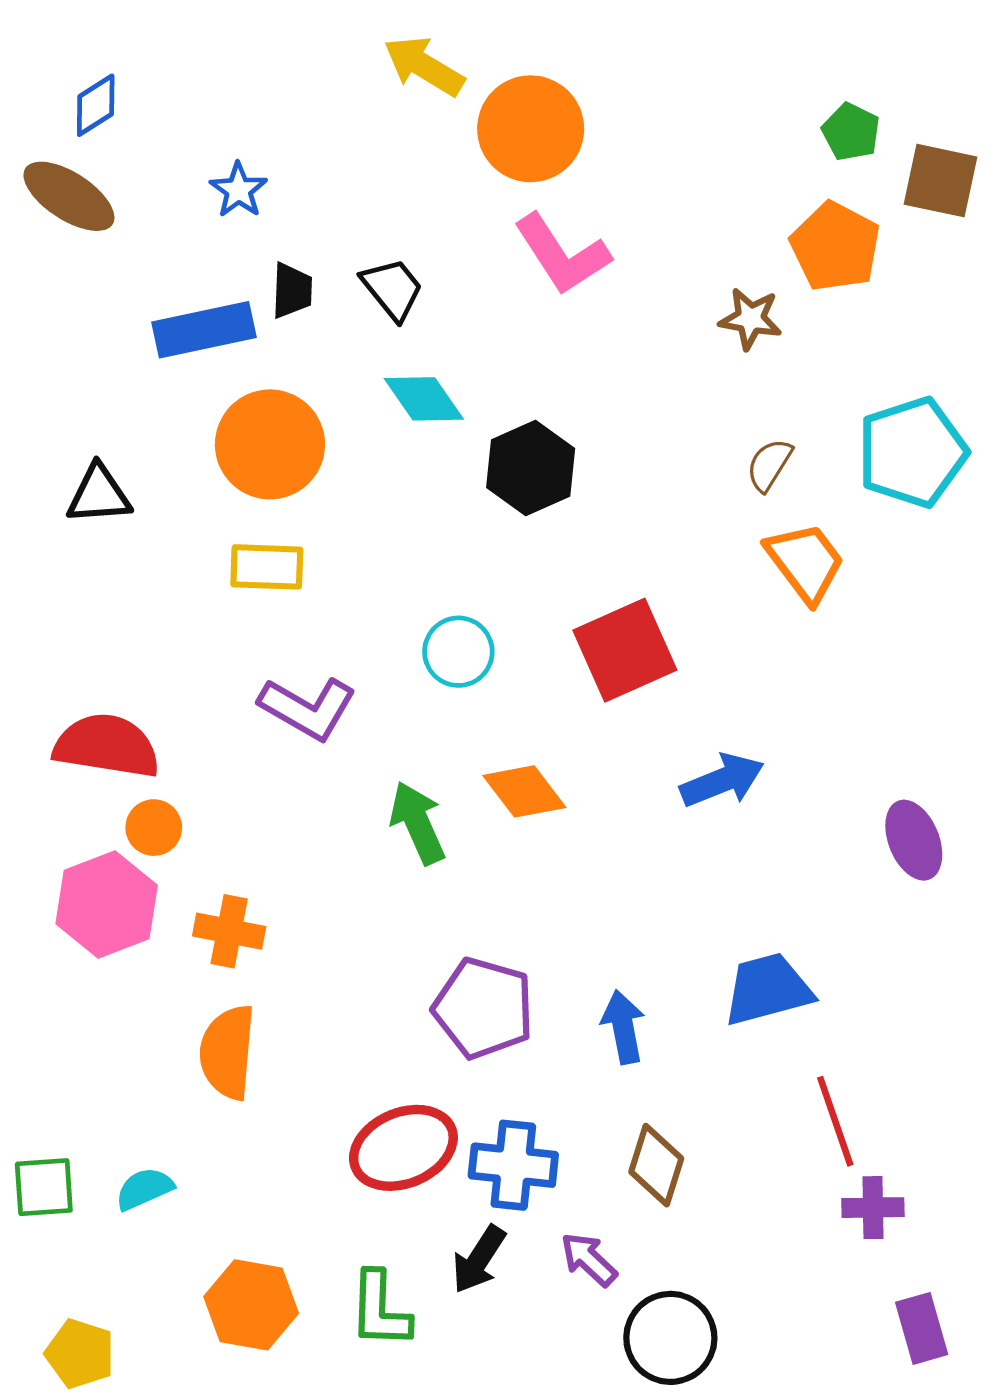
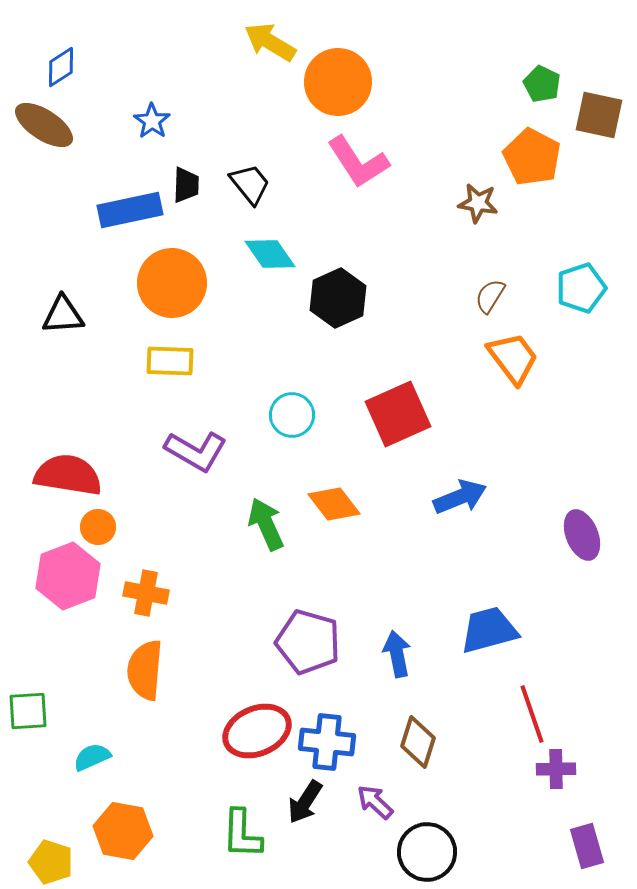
cyan pentagon: (912, 452) -> (581, 288), size x0.7
green square: (44, 1187) -> (28, 711), moved
orange hexagon: (251, 1305) -> (123, 831), moved

